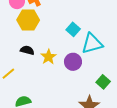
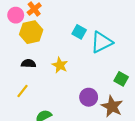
black semicircle: (27, 50) -> (29, 64), moved
purple circle: (73, 62) -> (89, 97), moved

